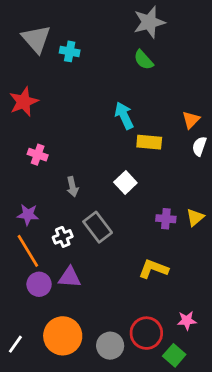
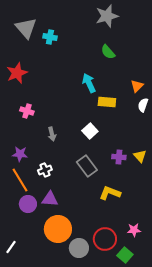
green semicircle: (144, 60) -> (108, 52), moved
yellow triangle: (195, 217) -> (140, 156), turned -32
gray rectangle: (98, 227) -> (87, 166), moved
orange circle: (63, 336) -> (58, 229), moved

